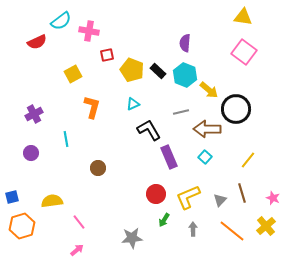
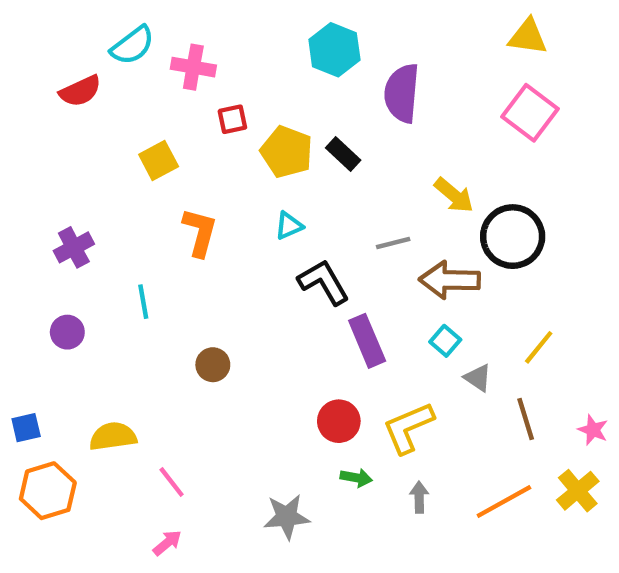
purple semicircle: (185, 43) -> (402, 93), size x1.5
cyan hexagon: (185, 75) -> (334, 50), moved
gray triangle: (220, 200) -> (478, 378), moved, turned -40
green arrow: (164, 220) -> (356, 478), turned -112
orange line: (232, 231) -> (504, 502), turned -68

